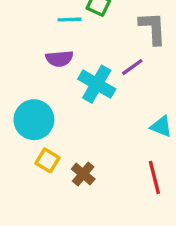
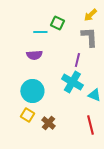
purple line: (132, 67) -> (77, 60), turned -40
cyan cross: (97, 84) -> (72, 82), moved
cyan circle: (34, 120) -> (32, 91), moved

